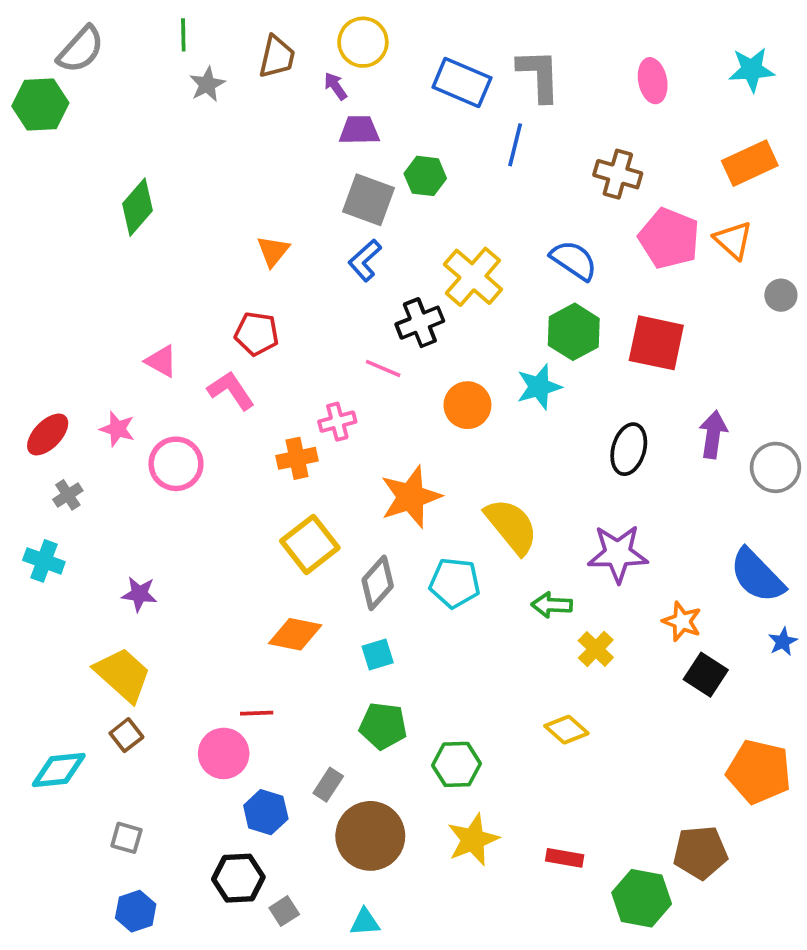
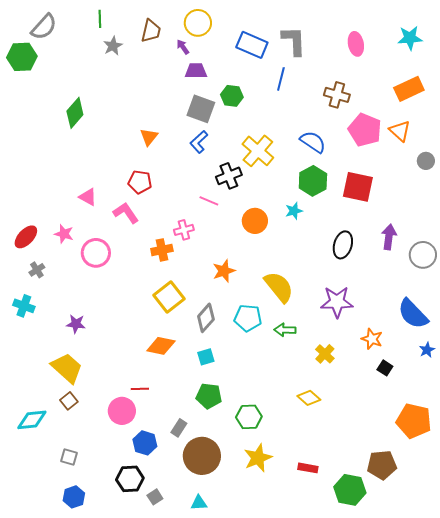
cyan star: (539, 387) -> (294, 211), size x0.7
orange star: (411, 497) -> (224, 271), size x0.7
green arrow: (552, 605) -> (285, 330), moved
black square: (706, 675) -> (385, 368), size x0.7

